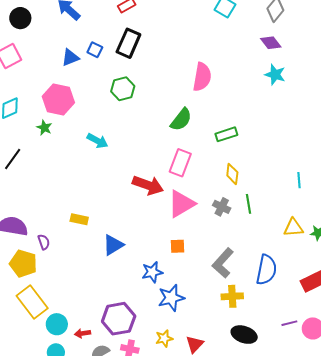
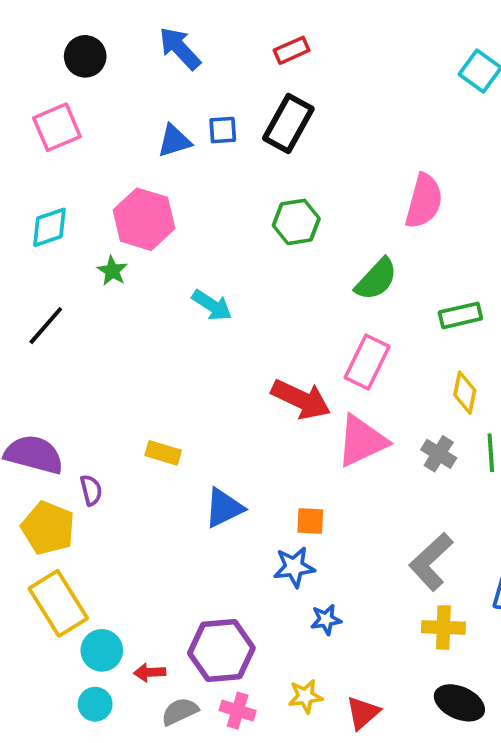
blue square: (95, 50) -> (223, 130), turned -35
green hexagon: (123, 89) -> (296, 222), moved
orange square: (177, 246) -> (310, 521), moved
blue star: (171, 298) -> (326, 620), size x0.6

